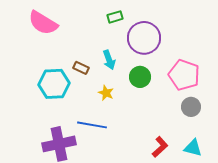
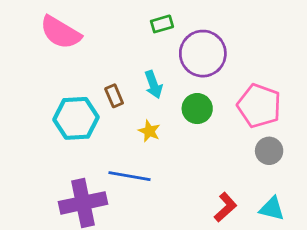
brown rectangle: (81, 68) -> (114, 96), turned 42

